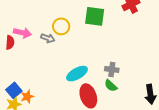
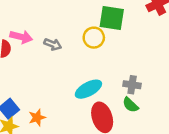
yellow circle: (61, 26) -> (94, 38), moved
orange star: (27, 97) -> (37, 118), moved

